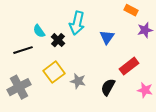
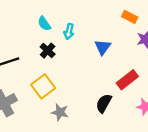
cyan arrow: (77, 23) -> (69, 31), size x0.6
cyan semicircle: (39, 31) -> (44, 24), moved
gray star: (78, 81) -> (60, 112), moved

